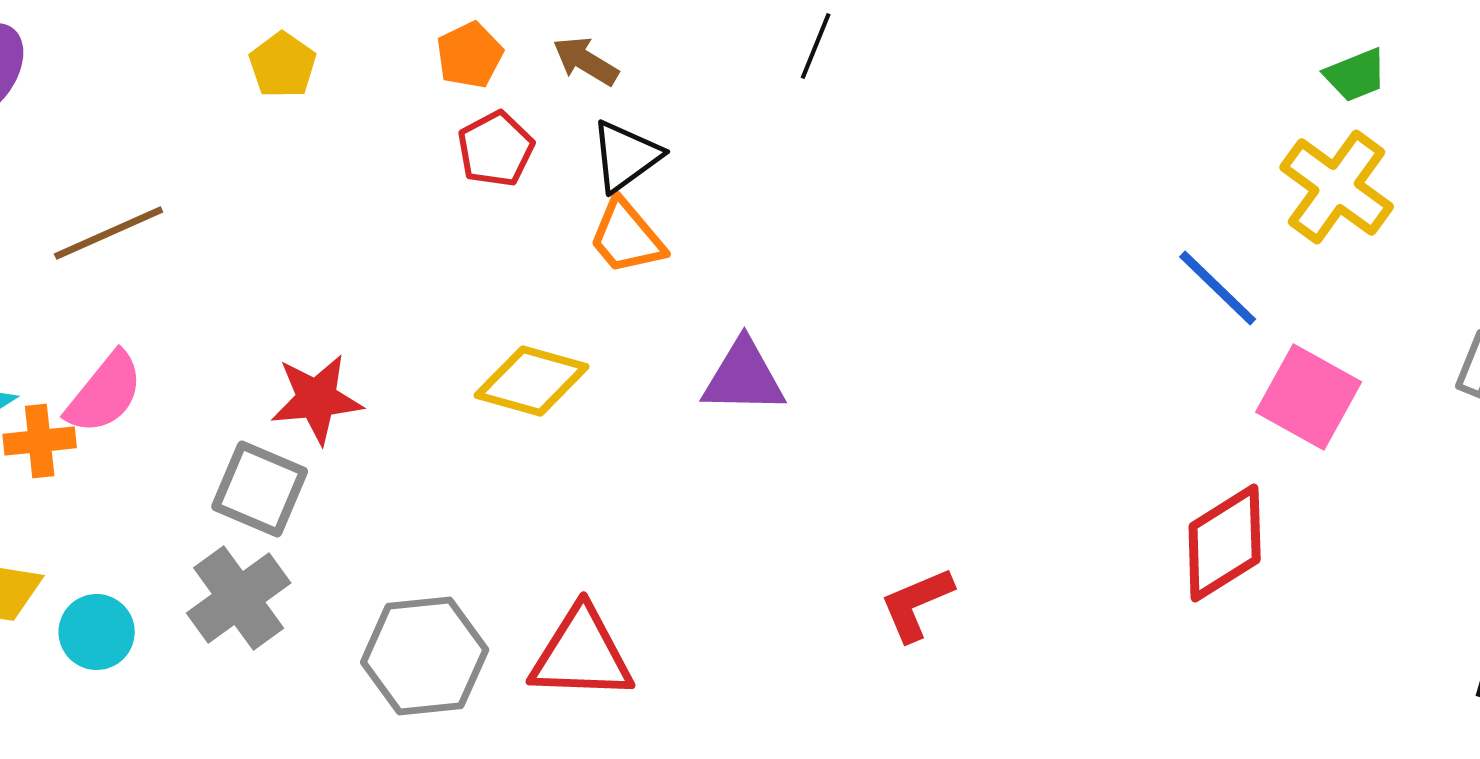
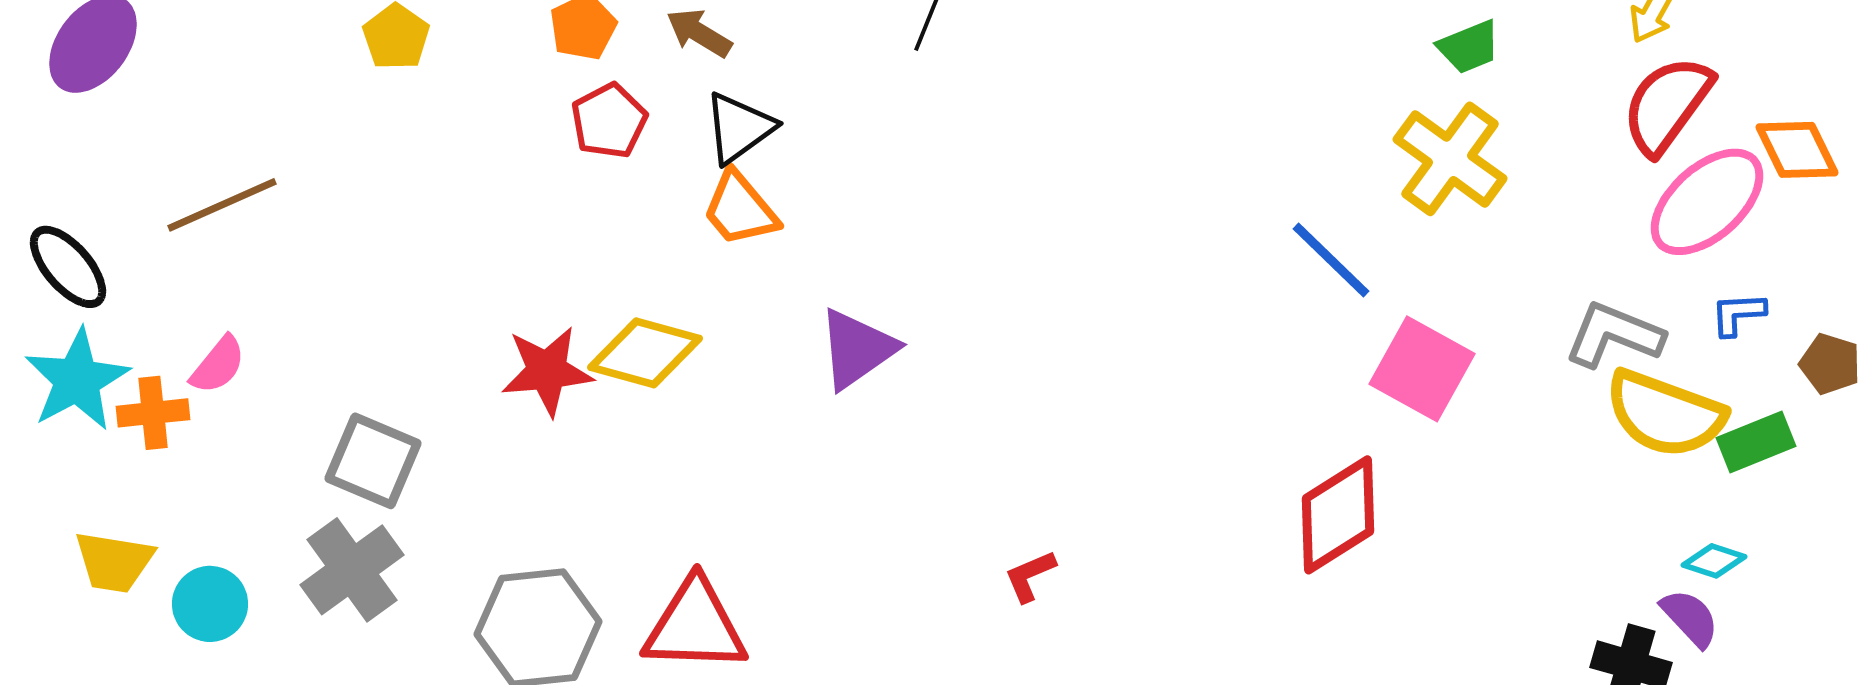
purple triangle: (744, 377) -> (857, 349), turned -36
pink semicircle: (105, 393) -> (218, 365), size x0.7
red star: (317, 399) -> (547, 371), moved
red L-shape: (917, 604) -> (1030, 576), size x0.7

